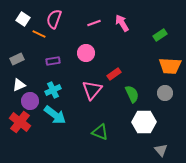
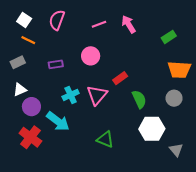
orange line: (39, 34) -> (28, 40), moved
cyan cross: (53, 90) -> (71, 95), moved
red cross: (20, 122) -> (30, 137), moved
gray triangle: (161, 150) -> (176, 150), moved

